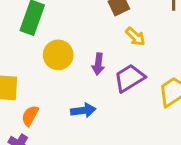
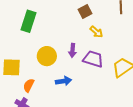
yellow circle: (58, 55) -> (47, 56), moved
purple trapezoid: (129, 78) -> (93, 59), turned 50

